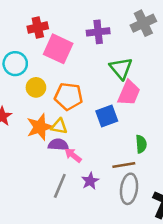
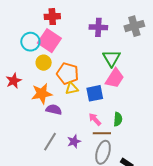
pink square: (58, 49) -> (49, 41), moved
yellow triangle: (59, 126) -> (72, 88), moved, turned -32
pink arrow: (73, 155) -> (95, 119), moved

